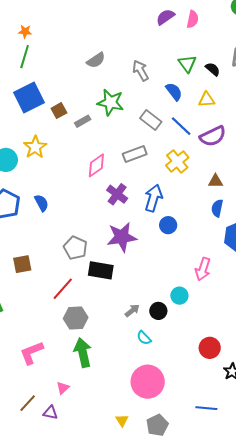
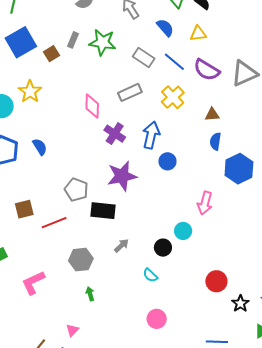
gray rectangle: (83, 121) -> (73, 40), moved, turned -35
purple semicircle: (213, 136) -> (207, 70), turned 60
pink diamond: (96, 165) -> (92, 106), turned -50
red line: (63, 289) -> (54, 223), moved, turned 30
gray arrow: (132, 310) -> (121, 246), moved
pink L-shape: (32, 353) -> (33, 283), moved
green arrow: (83, 353) -> (90, 294), size x0.5
pink circle: (148, 382) -> (157, 319), size x0.6

